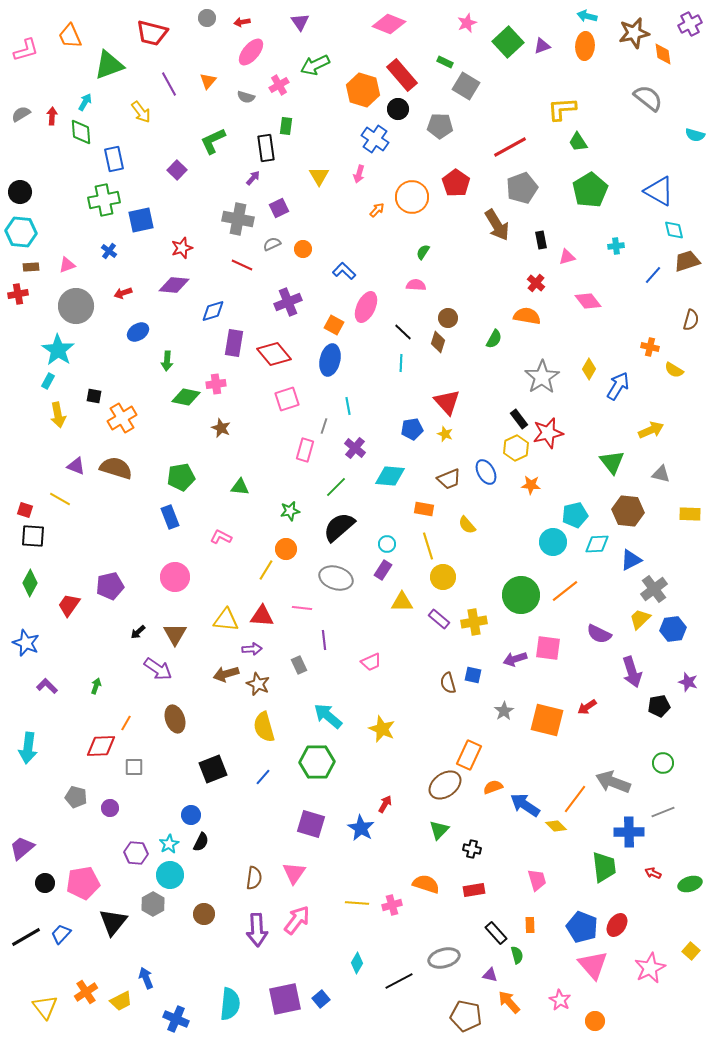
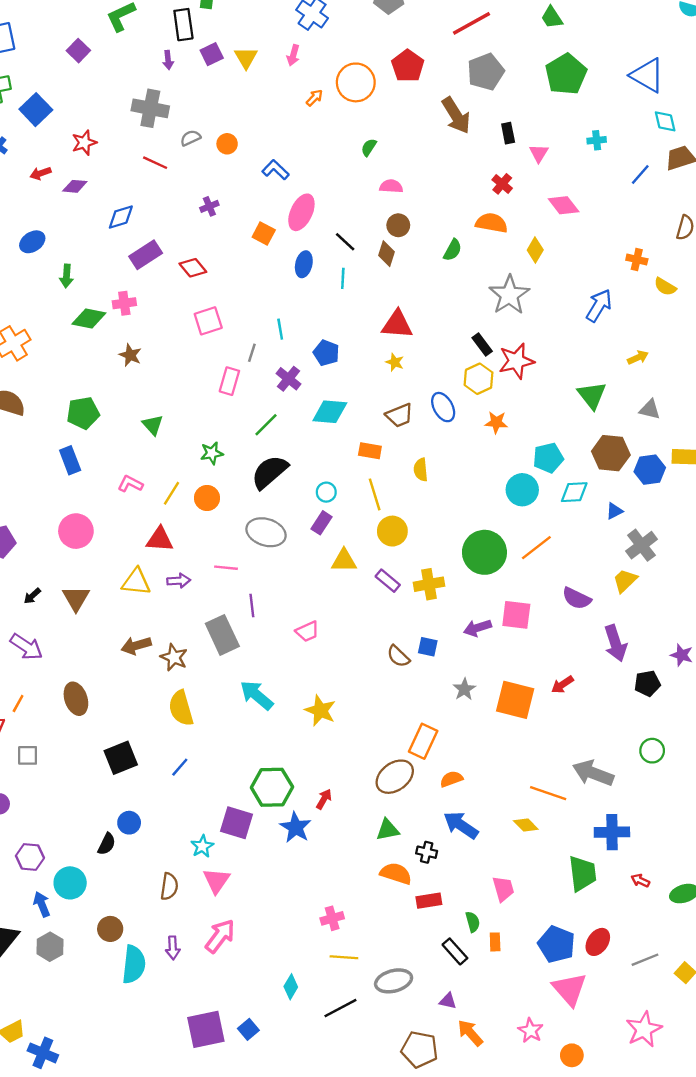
purple arrow: (253, 178) -> (168, 60), turned 133
purple square: (279, 208) -> (212, 54), moved
blue square: (141, 220) -> (36, 110), turned -32
pink triangle: (567, 257) -> (539, 153), turned -42
purple diamond: (174, 285) -> (75, 186), size x0.7
pink semicircle: (416, 285) -> (391, 186), moved
red arrow: (123, 293) -> (41, 173), moved
purple cross: (288, 302) -> (209, 206), size x0.6
purple rectangle: (234, 343) -> (146, 255), turned 48
red diamond: (274, 354) -> (193, 268), size x0.7
blue ellipse: (330, 360) -> (304, 264), moved, size x0.7
yellow diamond: (589, 369) -> (535, 250), moved
red triangle: (447, 402) -> (397, 324), turned -44
blue pentagon: (412, 429) -> (326, 353), moved, turned 30
yellow arrow: (651, 430) -> (638, 357), size x0.7
green triangle: (240, 487) -> (153, 425), turned 42
yellow semicircle: (467, 525) -> (421, 470), turned 36
blue triangle: (631, 560) -> (614, 511), size x0.7
yellow line: (266, 570) -> (172, 493), moved
red triangle: (262, 616) -> (160, 539), moved
blue hexagon: (673, 629) -> (650, 470), moved
purple arrow: (252, 649) -> (179, 581), moved
gray rectangle: (299, 665) -> (222, 635), size x1.8
purple arrow: (158, 669) -> (26, 647), moved
brown semicircle: (448, 683) -> (398, 656), turned -30
green hexagon: (317, 762) -> (272, 787), moved
orange line: (575, 799) -> (548, 793), turned 72
blue arrow: (525, 805) -> (461, 825), moved
gray line: (663, 812) -> (645, 960), moved
blue circle: (191, 815) -> (129, 823), moved
green triangle: (439, 830) -> (388, 830), turned 35
cyan star: (169, 844) -> (202, 846), moved
orange semicircle: (426, 884) -> (396, 873), moved
yellow line: (357, 903) -> (344, 957), moved
gray hexagon: (153, 904) -> (50, 947), moved
purple arrow: (257, 930) -> (173, 948), size x0.6
green semicircle: (517, 955) -> (473, 922), moved
pink star: (650, 968) -> (644, 1029), moved
blue arrow: (146, 978) -> (42, 904), moved
cyan semicircle: (230, 1004) -> (134, 964), moved
blue cross: (176, 1019) -> (43, 1053), moved

